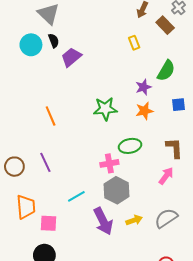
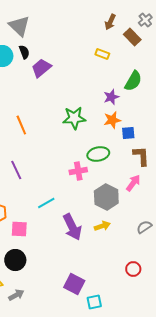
yellow rectangle: (134, 43) -> (102, 54), turned -48
blue square: (178, 105) -> (128, 133), moved
gray hexagon: (117, 190) -> (106, 197), moved
gray semicircle: (166, 218) -> (144, 227), moved, size x0.7

